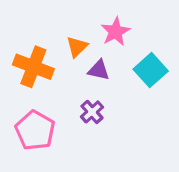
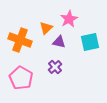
cyan square: (151, 70) -> (90, 42), turned 30

